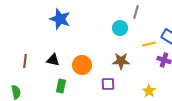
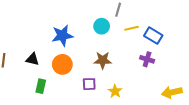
blue star: (60, 19) -> (62, 36), moved, turned -30
yellow line: (149, 44) -> (132, 28), moved
yellow star: (149, 91) -> (115, 91), moved

